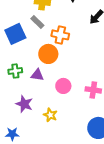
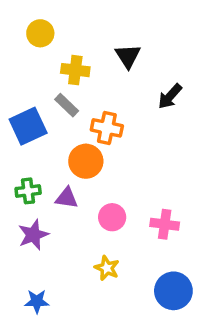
purple star: (24, 104) -> (33, 235), moved, turned 30
yellow star: (50, 115) -> (107, 268), moved
blue star: (12, 134) -> (37, 301), moved

